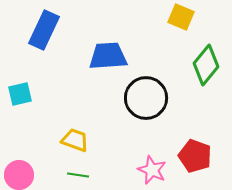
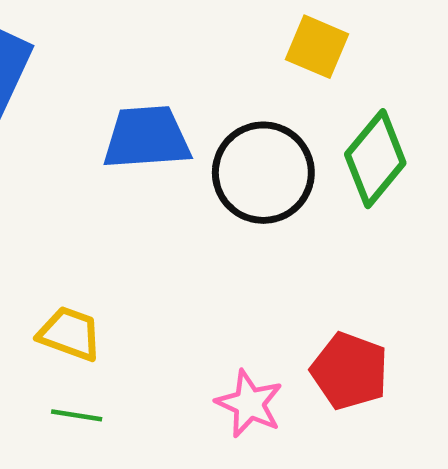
black circle: (146, 98) -> (263, 173), moved

